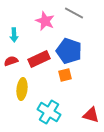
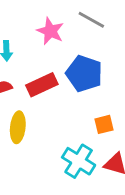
orange square: (65, 75) -> (104, 124), moved
cyan cross: (49, 112) -> (79, 161), moved

